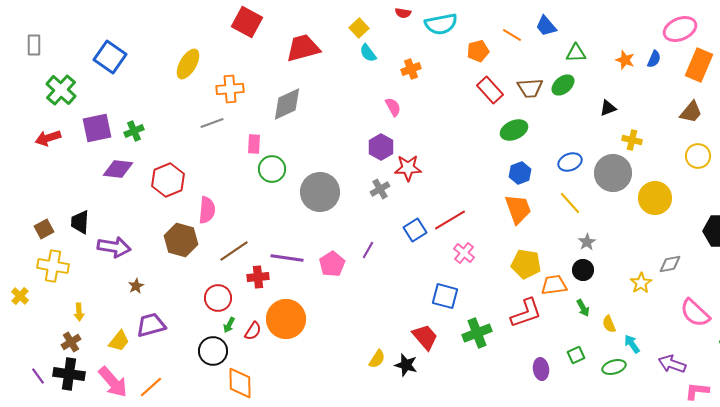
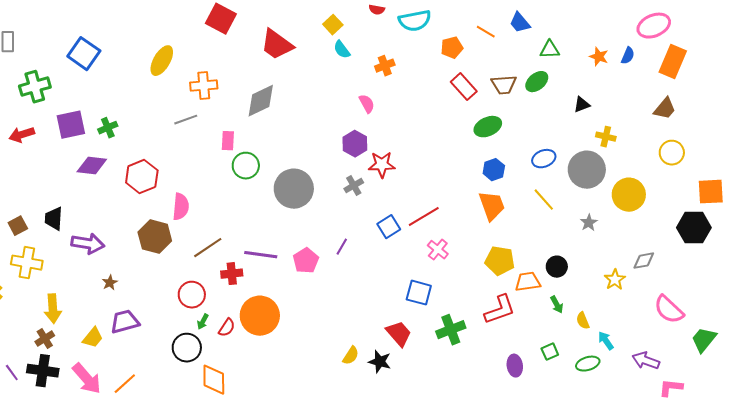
red trapezoid: (303, 48) -> (277, 45), turned -129
green cross: (61, 90) -> (35, 87), turned 32
gray star: (587, 242) -> (589, 223), moved
yellow arrow: (79, 312) -> (53, 309), size x1.6

